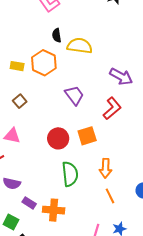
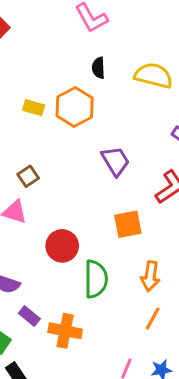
yellow semicircle: (80, 46) -> (153, 76), moved
brown square: (20, 101) -> (28, 176), moved
red circle: (58, 138) -> (62, 246), moved
orange line: (110, 196) -> (153, 319), turned 49

